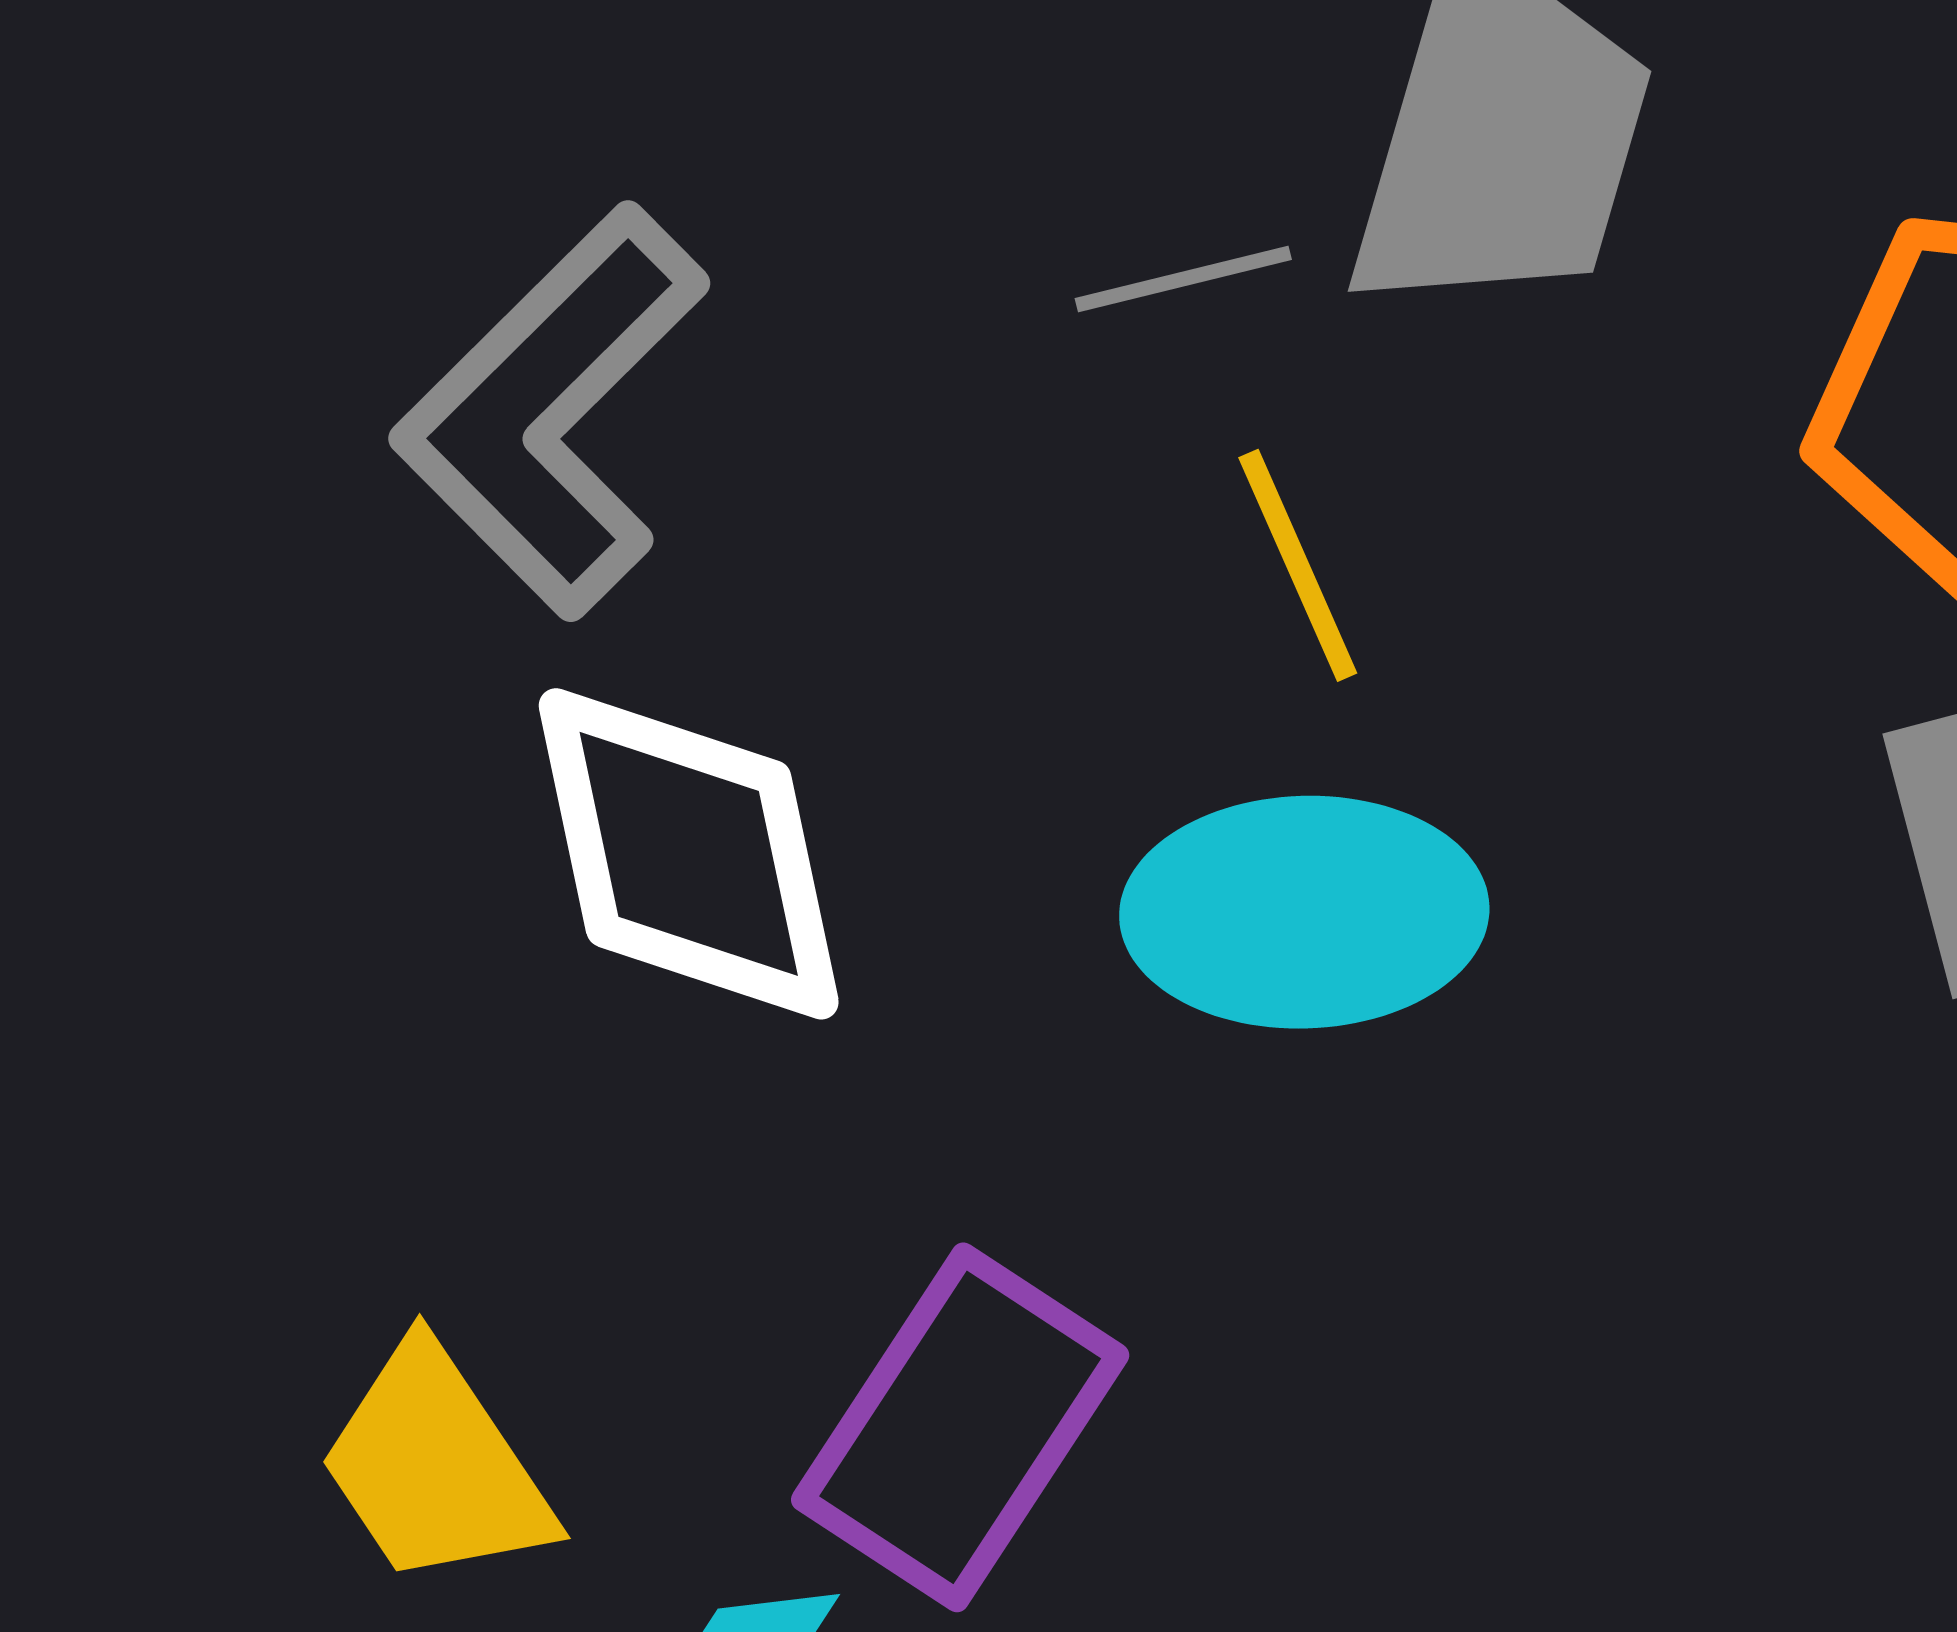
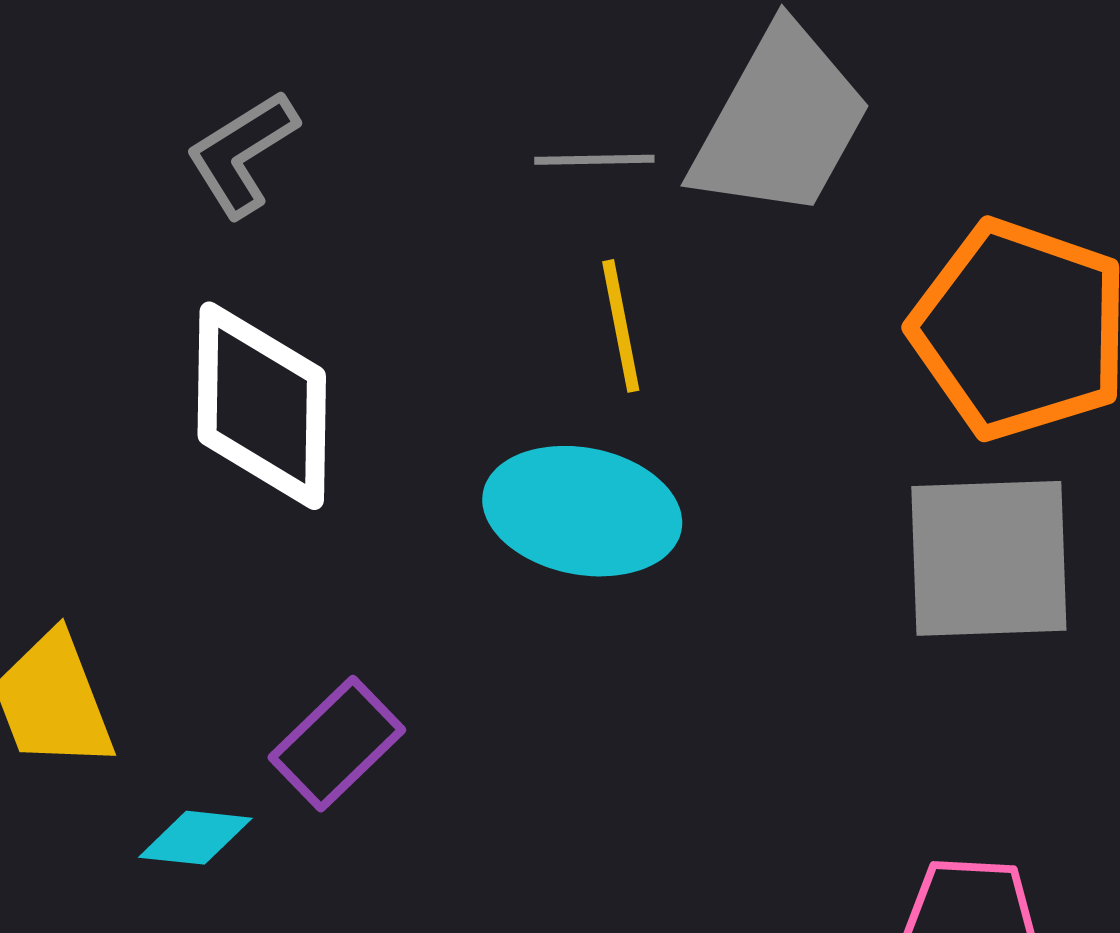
gray L-shape: (551, 411) -> (242, 154), size x0.6
purple rectangle: (960, 1427) -> (337, 744), size x0.7

